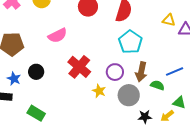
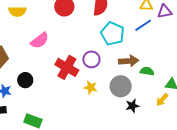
purple circle: (115, 72) -> (91, 59), moved
brown arrow: (141, 72) -> (129, 61), turned -96
blue line: (175, 72) -> (143, 25), moved
black star: (145, 117) -> (132, 106), moved

